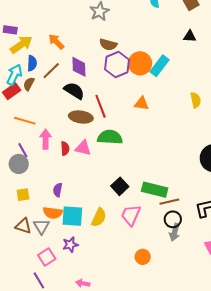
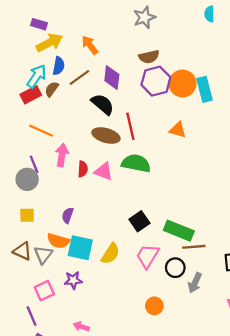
brown semicircle: (108, 45) -> (149, 57), turned -36
cyan rectangle: (160, 66) -> (205, 89), turned -60
black circle: (173, 219) -> (175, 268), moved

